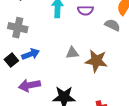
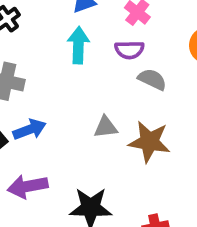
gray semicircle: (112, 25) -> (152, 79), moved

